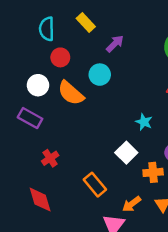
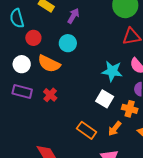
cyan star: (144, 122) -> (112, 71), size x1.5
red cross: (50, 158) -> (50, 95), moved
orange cross: (153, 172) -> (130, 109), turned 35
orange arrow: (132, 204) -> (115, 129), moved

